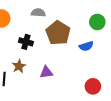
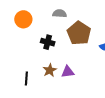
brown star: (19, 66) -> (50, 70), moved

